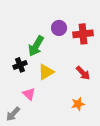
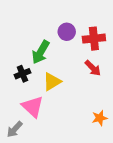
red arrow: (83, 73) -> (93, 68), moved
pink triangle: (29, 94) -> (33, 107), size x1.5
orange star: (78, 104) -> (100, 118), moved

